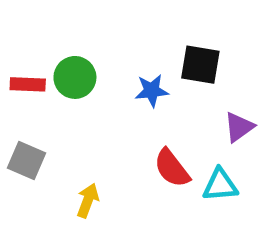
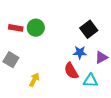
black square: (200, 65) -> (89, 29), turned 36
blue star: (152, 91) -> (80, 52), moved

